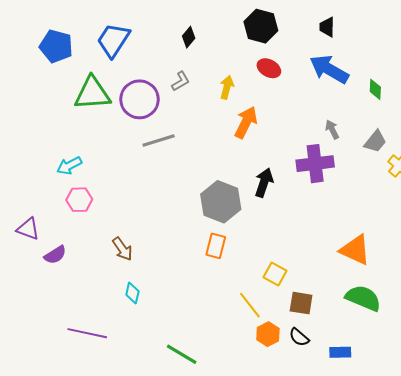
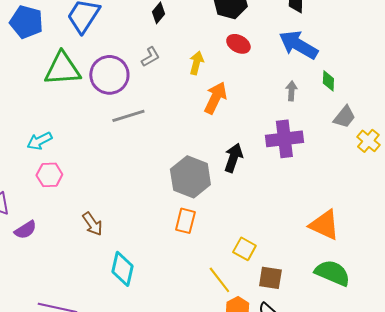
green diamond: (375, 89) -> (328, 81), moved
gray arrow: (332, 129) -> (291, 91), moved, turned 30
cyan diamond: (132, 293) -> (122, 269), moved, size x1.6

